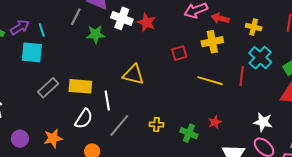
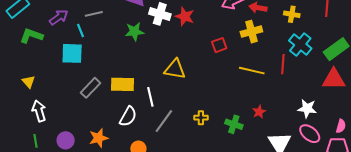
gray line: (76, 17) -> (94, 14), moved, turned 54
purple arrow: (20, 27) -> (59, 17), moved

